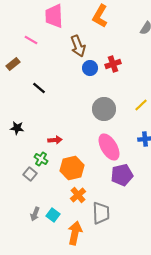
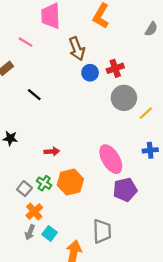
gray circle: (104, 109) -> (124, 98), moved
green cross: (41, 159) -> (44, 183), moved
orange cross: (78, 195) -> (34, 212), moved

